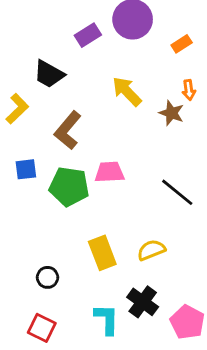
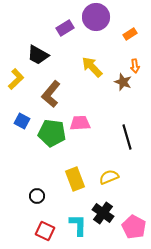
blue square: (26, 169) -> (22, 121), turned 35
black line: (177, 192) -> (127, 137), turned 35
red square: (42, 328) -> (45, 231), moved

